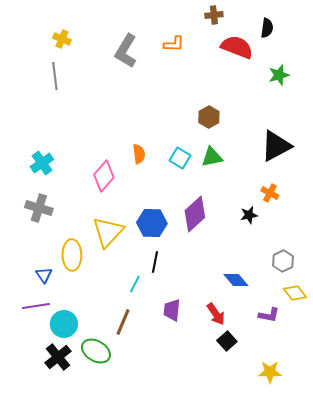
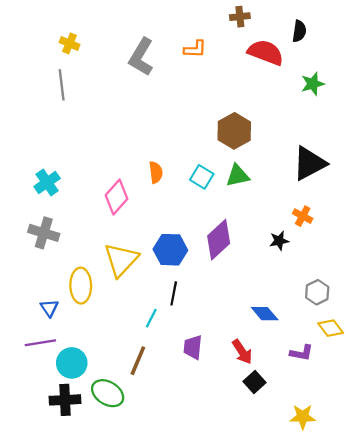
brown hexagon: (209, 117) -> (234, 131), size x1.4
black cross: (58, 357) -> (65, 400), turned 36

